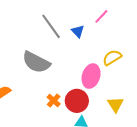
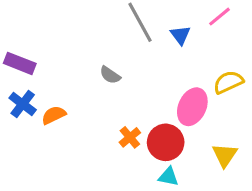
gray semicircle: (36, 62) -> (110, 75), size x0.5

